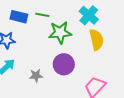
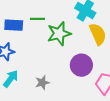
purple circle: (64, 64) -> (81, 65), moved

